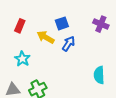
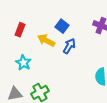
blue square: (62, 23) -> (62, 26), turned -32

